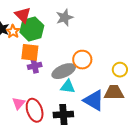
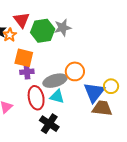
green hexagon: (32, 29) -> (43, 31), moved
blue triangle: (94, 100) -> (94, 92), moved, turned 30
red ellipse: (35, 110) -> (36, 98), moved
black cross: (63, 114) -> (49, 124), turned 30

